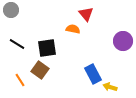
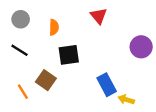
gray circle: (11, 10) -> (21, 19), moved
orange semicircle: (73, 29) -> (54, 27), moved, turned 80
black square: (47, 48) -> (69, 55), moved

